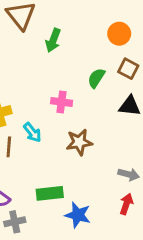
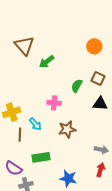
orange circle: (119, 34) -> (94, 46), moved
green arrow: (53, 40) -> (47, 62), turned 35
green rectangle: (50, 193) -> (41, 157), moved

